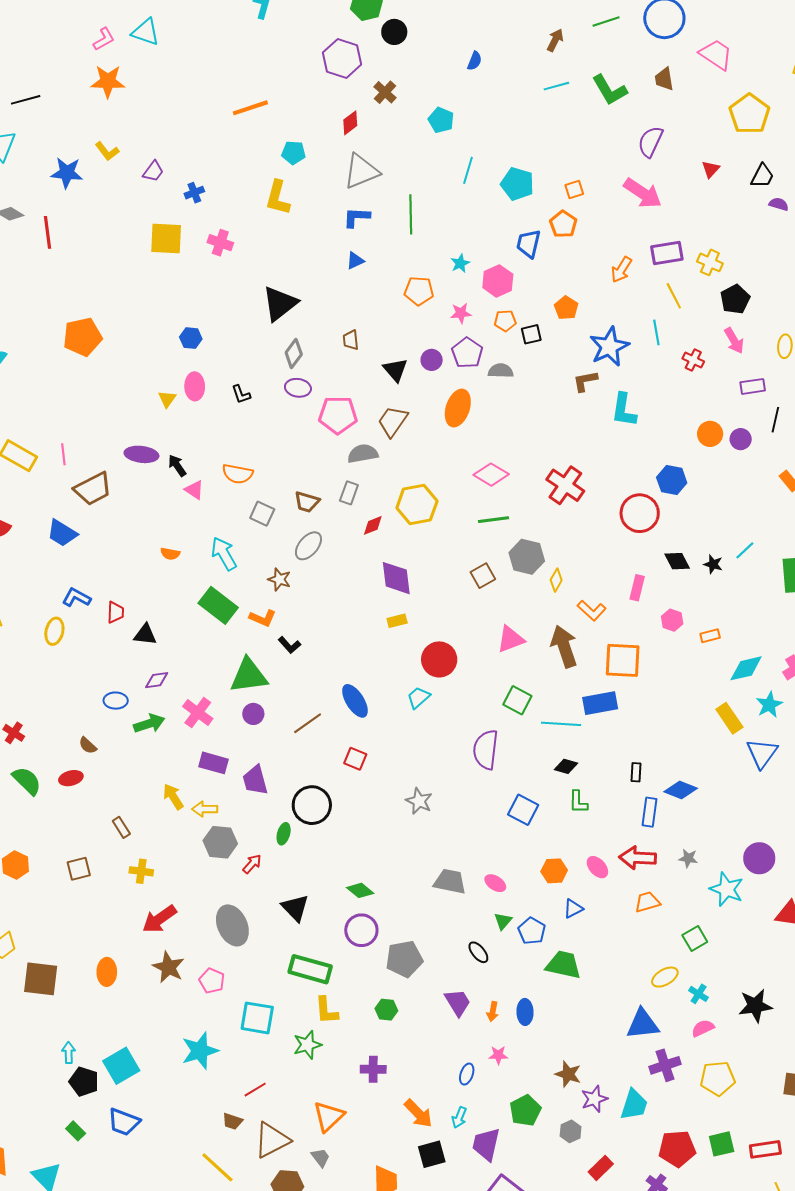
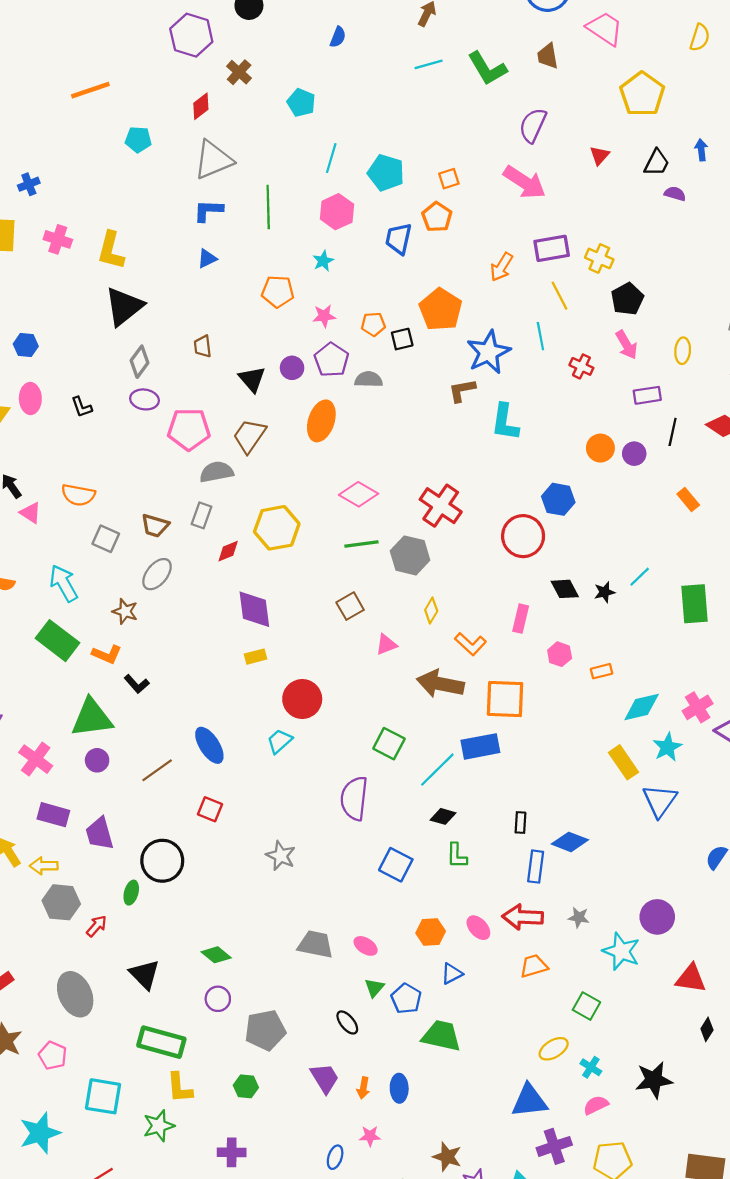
yellow L-shape: (278, 198) -> (111, 250), moved
pink hexagon: (498, 281) -> (337, 212), moved
orange pentagon: (566, 308) -> (441, 310), size x1.6
gray hexagon: (527, 557) -> (410, 555), moved
black star: (713, 564) -> (605, 592), turned -30
pink triangle: (511, 639) -> (386, 645), moved, size x0.7
brown arrow: (564, 646) -> (440, 684), turned -60
cyan line: (561, 724) -> (437, 770), turned -48
purple circle: (361, 930) -> (218, 999), size x0.7
green square: (695, 939) -> (586, 1006), turned -30

